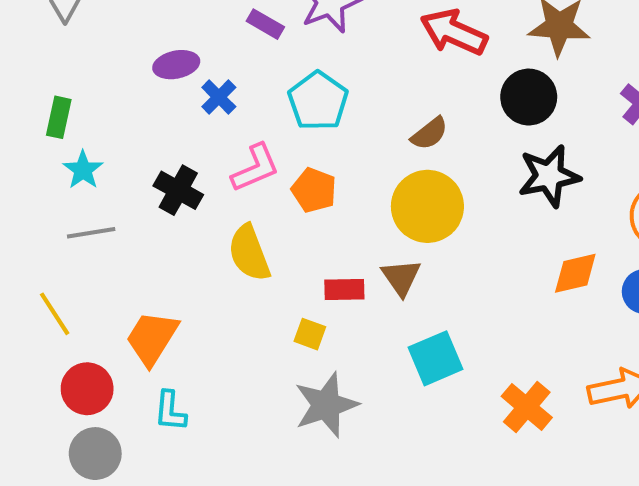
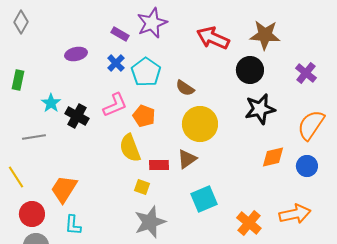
blue cross: (219, 97) -> (116, 63), moved
brown semicircle: (429, 133) -> (185, 88), moved, turned 72
cyan star: (83, 170) -> (51, 103), moved
yellow semicircle: (249, 253) -> (130, 148), moved
brown triangle: (401, 277) -> (187, 159), turned 30

